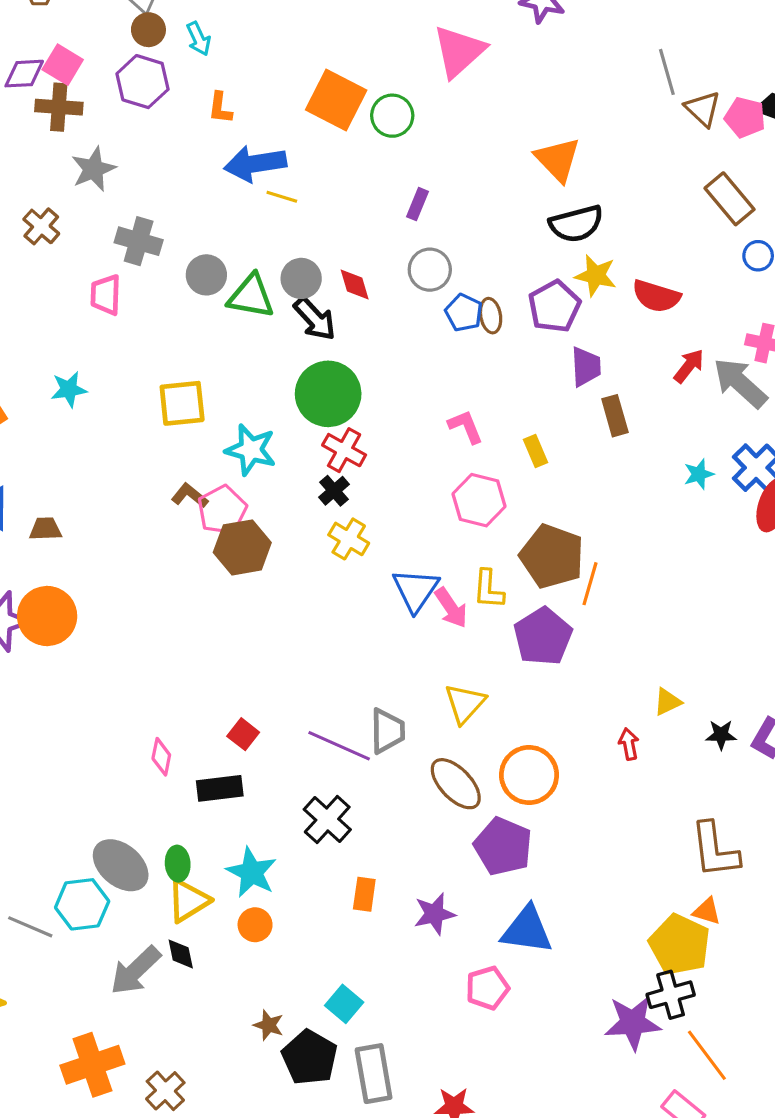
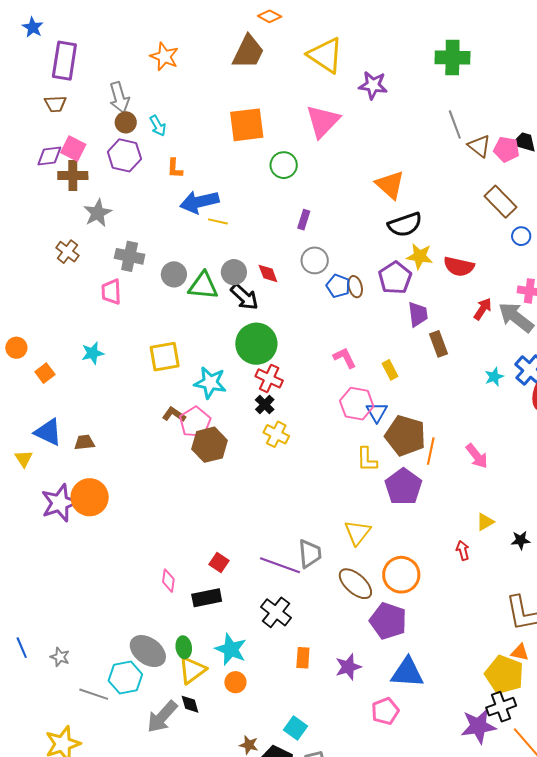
orange square: (336, 100) -> (247, 125), moved, turned -30
blue triangle: (416, 590) -> (377, 412), moved, size x0.7
pink arrow: (451, 608) -> (477, 456), moved

